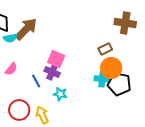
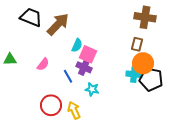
brown cross: (125, 23) -> (145, 17), moved
cyan semicircle: (10, 38) -> (77, 45), moved, turned -56
brown rectangle: (105, 49) -> (137, 44), turned -48

